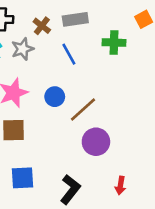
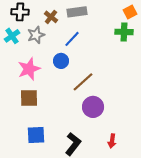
green cross: (114, 43) -> (124, 32), moved
blue line: (69, 54) -> (72, 39), turned 72
blue circle: (55, 97) -> (61, 61), moved

